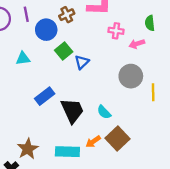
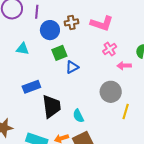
pink cross: (116, 31) -> (110, 49), turned 32

